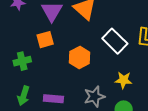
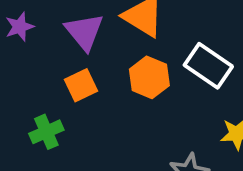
orange hexagon: (80, 58) -> (149, 77), moved

